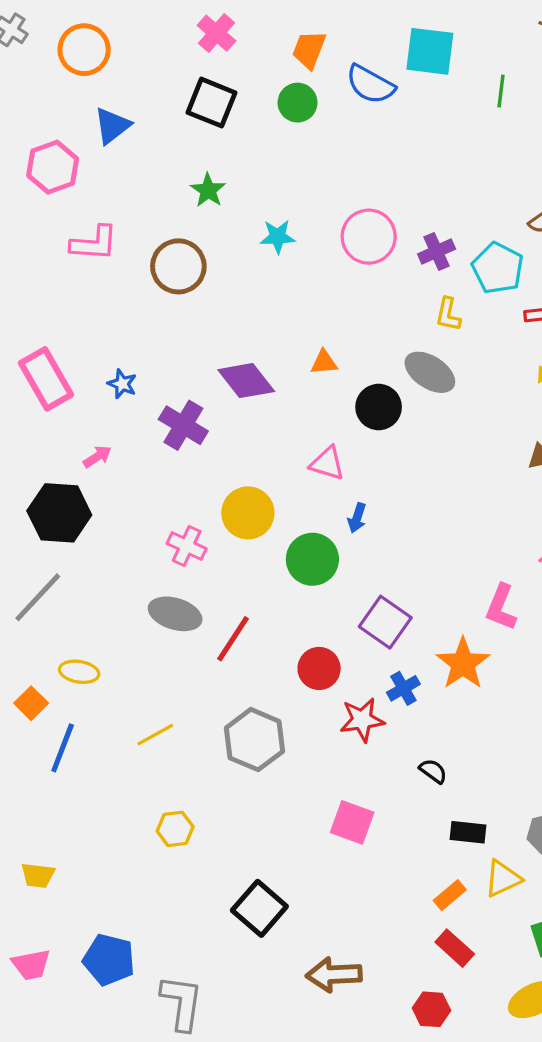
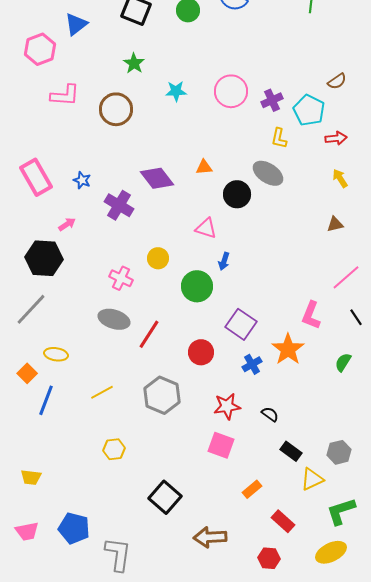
yellow circle: (248, 513) -> (158, 258), size x0.7
red star: (362, 720) -> (227, 406), moved
black rectangle: (468, 832) -> (291, 451), turned 30
orange rectangle: (450, 895) -> (252, 489), moved

